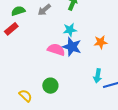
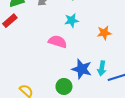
blue star: (72, 47) -> (82, 69), moved
green circle: (50, 86) -> (64, 86), moved

